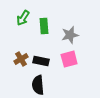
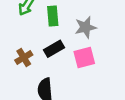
black rectangle: (41, 61) -> (54, 49), moved, turned -42

